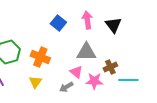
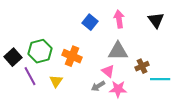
black triangle: (113, 25) -> (156, 20), moved
pink star: (94, 81) -> (118, 89), moved
yellow triangle: (35, 82) -> (56, 81), moved

